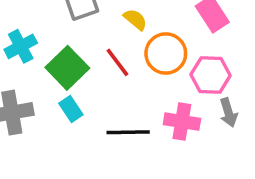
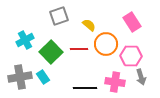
red line: (117, 62) -> (79, 49), turned -54
cyan rectangle: (71, 109) -> (43, 77), moved

